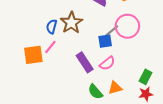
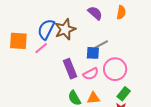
pink circle: (127, 26) -> (115, 69), moved
blue semicircle: (52, 27) -> (46, 29), size x1.5
orange square: (33, 55) -> (18, 41), moved

